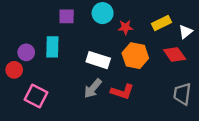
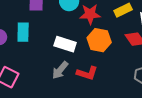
red star: (125, 27) -> (90, 14), size x1.5

